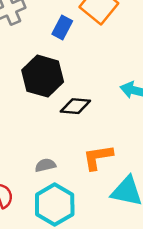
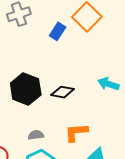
black hexagon: (43, 76) -> (26, 89), moved

